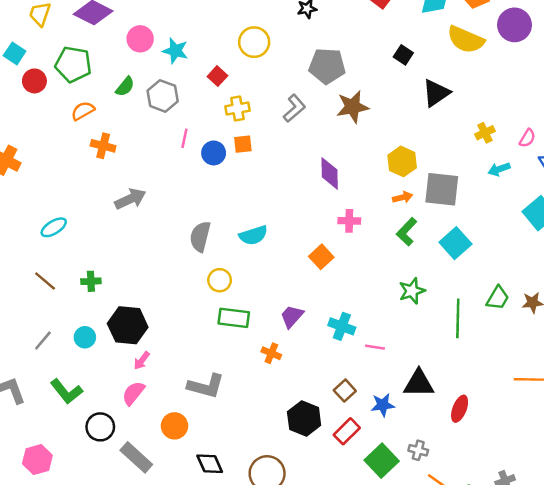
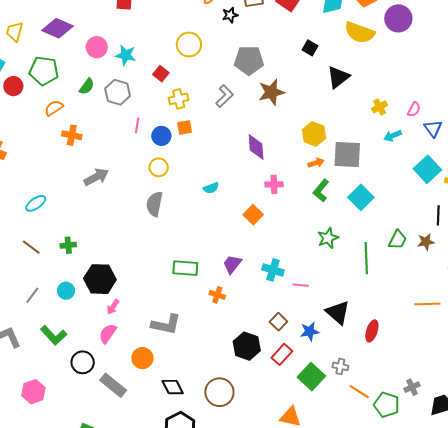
cyan semicircle: (253, 235) -> (211, 188), moved, size x0.7
yellow circle: (220, 280) -> (159, 167), moved
black triangle: (419, 383) -> (338, 312), turned 44

